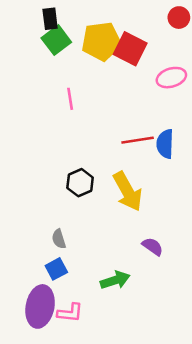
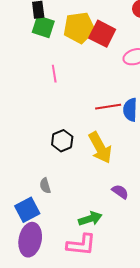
green square: (56, 40) -> (43, 27), turned -35
blue square: (56, 269) -> (27, 210), moved, size x1.4
pink L-shape: (70, 313) -> (81, 245), moved, size x1.4

